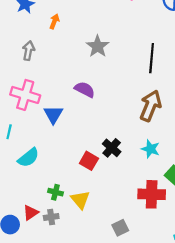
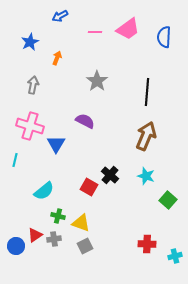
cyan semicircle: (28, 158) -> (44, 191), moved
red cross: (152, 194) -> (147, 244), moved, size x0.7
yellow triangle: (80, 200) -> (81, 223), turned -30
gray square: (120, 228) -> (85, 246), moved

